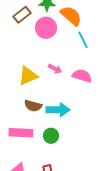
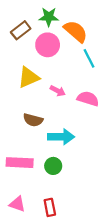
yellow triangle: (28, 76) -> (29, 77), moved
brown semicircle: (33, 106) -> (33, 120), moved

